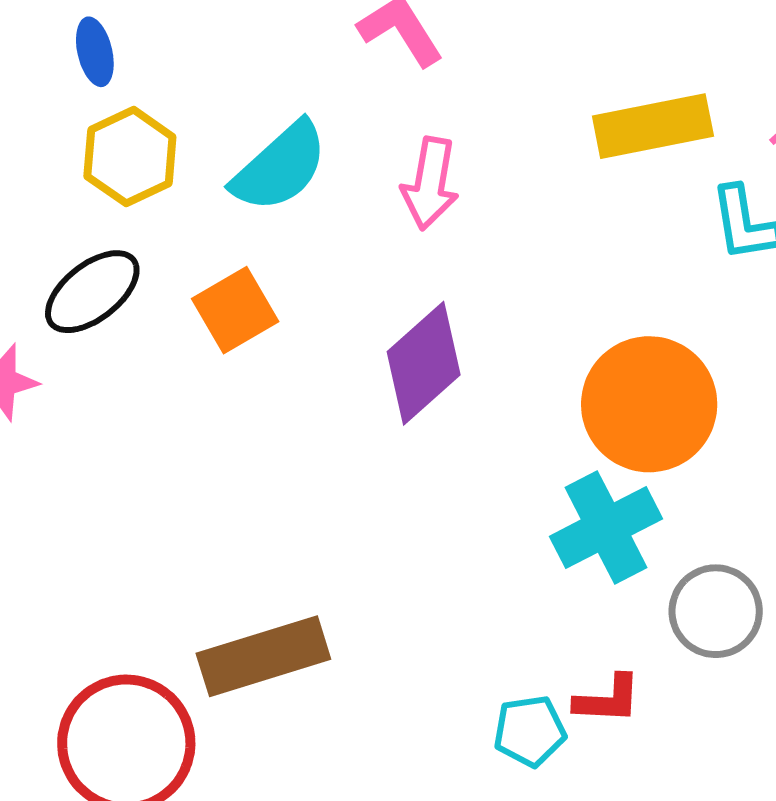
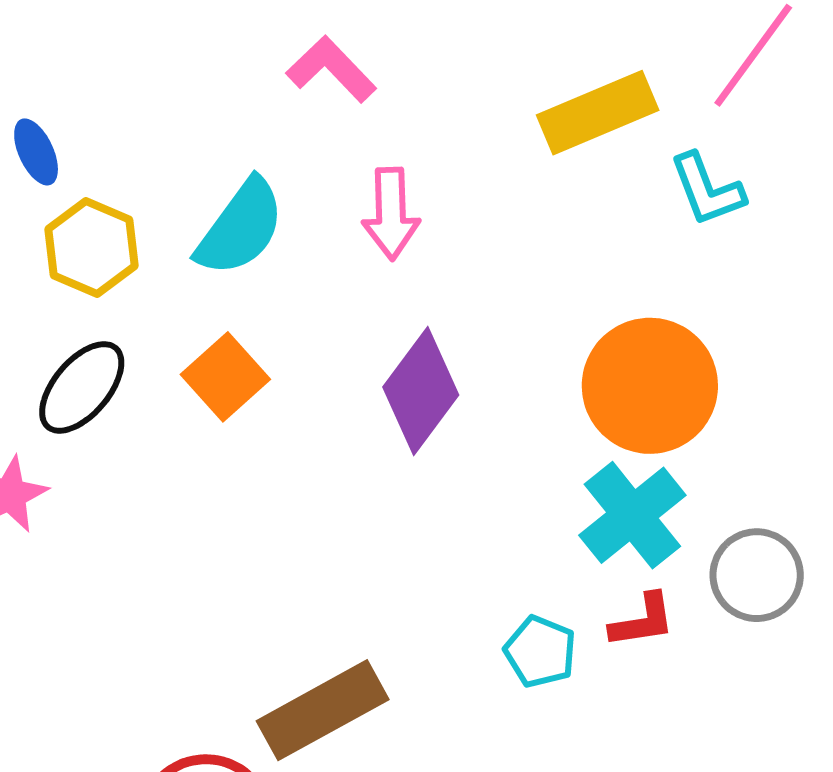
red L-shape: (608, 699) -> (642, 621), moved
cyan pentagon: (530, 731) -> (540, 652), moved, turned -30

